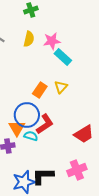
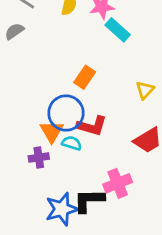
yellow triangle: (61, 87) -> (145, 90), moved
red L-shape: (45, 124) -> (92, 126), turned 50
pink cross: (77, 170) -> (118, 183), moved

